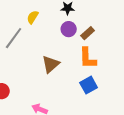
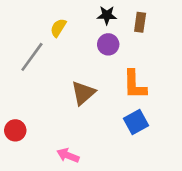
brown rectangle: (88, 33) -> (140, 22), moved, turned -40

